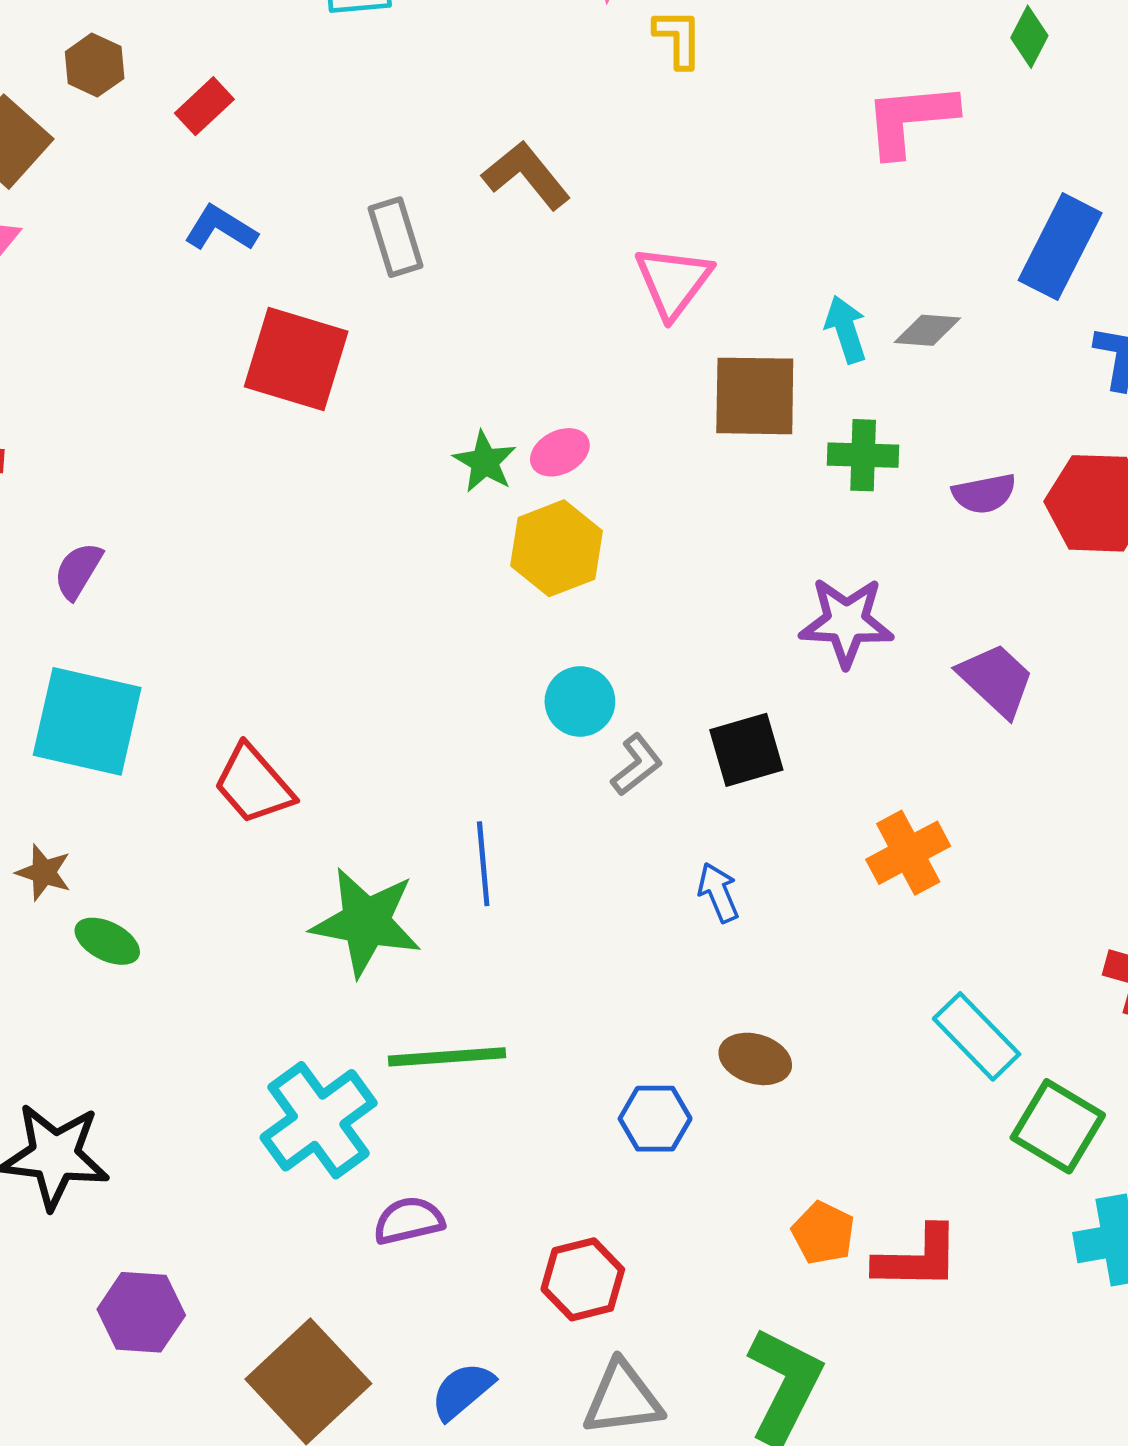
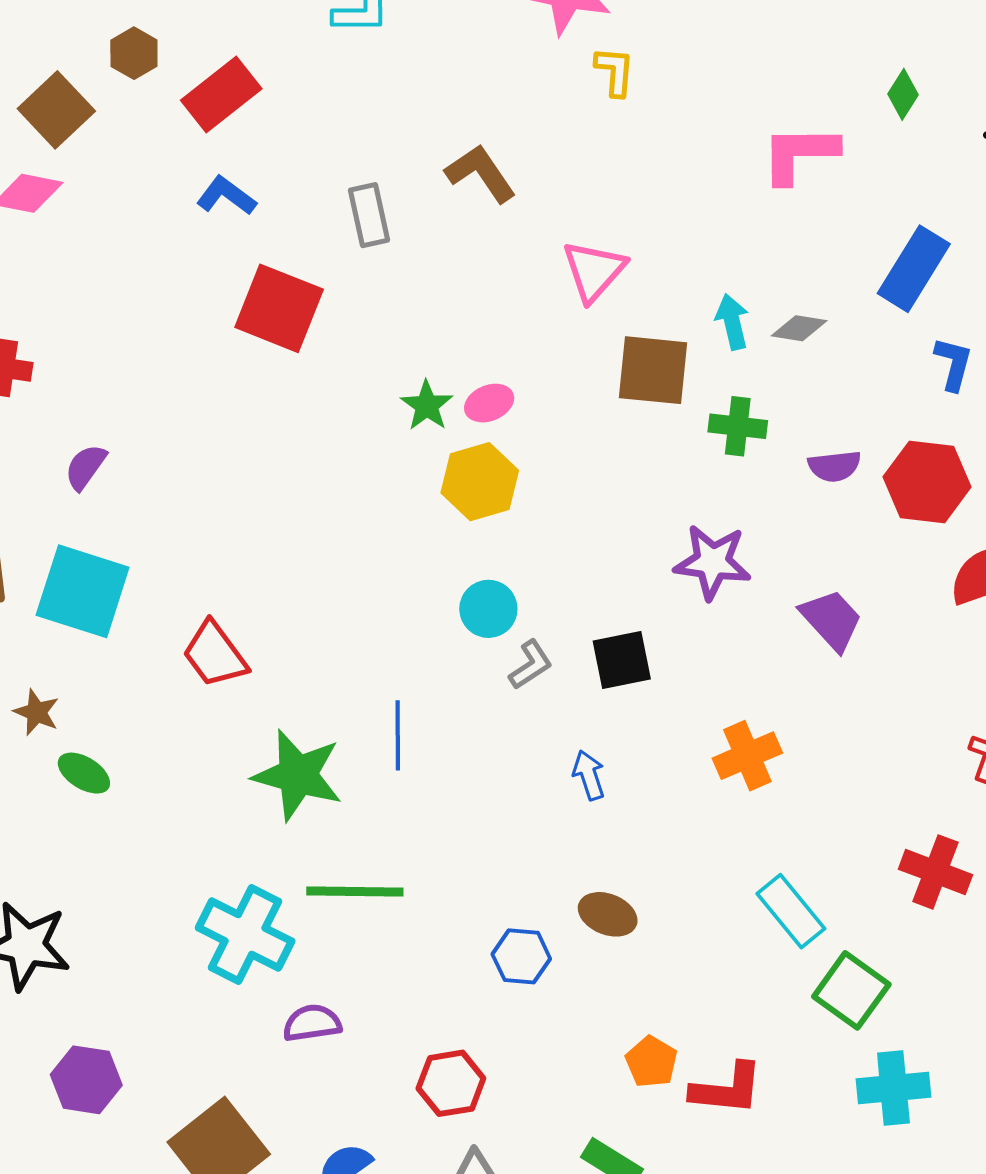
red rectangle: (204, 106) -> (221, 94), size x1.6
cyan cross: (319, 1120) -> (245, 935), turned -32

